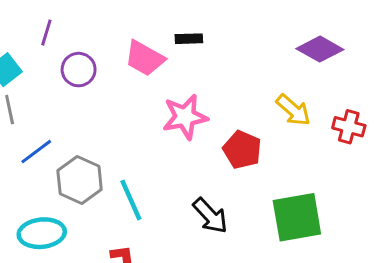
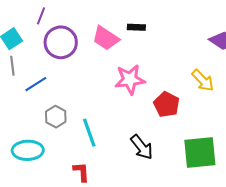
purple circle: (79, 70) -> (61, 42), size x1.4
blue line: (36, 152) -> (36, 84), moved
gray hexagon: (80, 180) -> (56, 117), size x0.7

